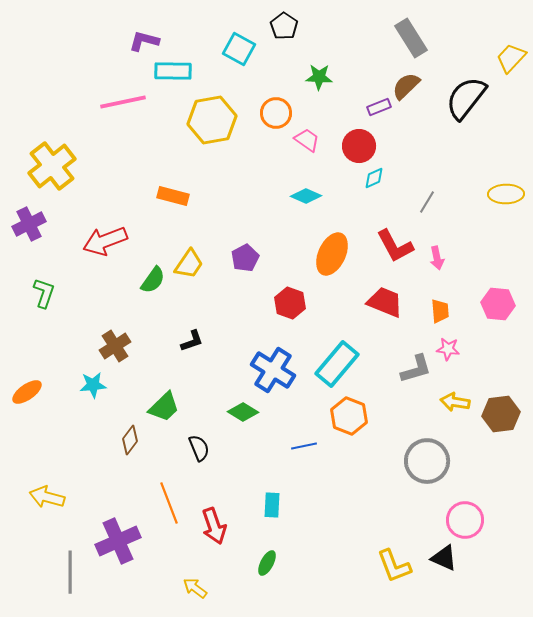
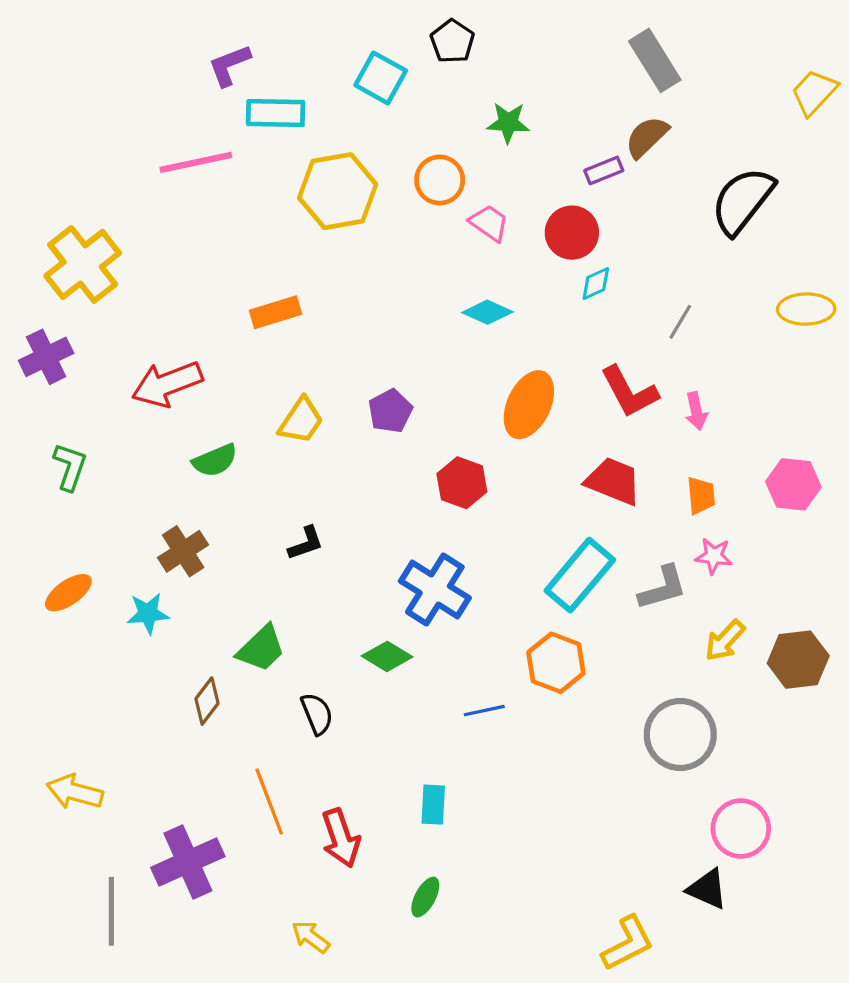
purple L-shape: (144, 41) -> (229, 65), turned -36
black semicircle: (466, 98) -> (742, 201), moved
orange rectangle: (173, 196) -> (276, 312), turned -32
green semicircle: (153, 280) -> (215, 460), moved, turned 32
cyan rectangle: (337, 364) -> (580, 575), moved
orange ellipse: (27, 392) -> (68, 593), moved
yellow arrow: (455, 402) -> (725, 640), turned -56
yellow L-shape: (394, 566) -> (628, 943), moved, turned -96

